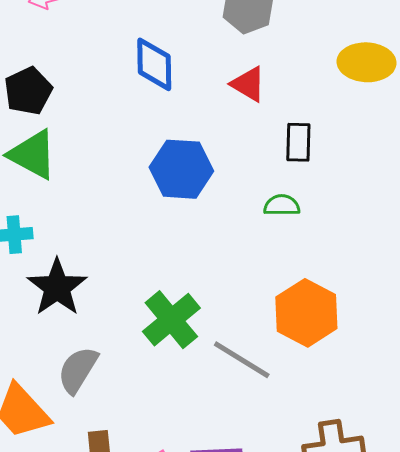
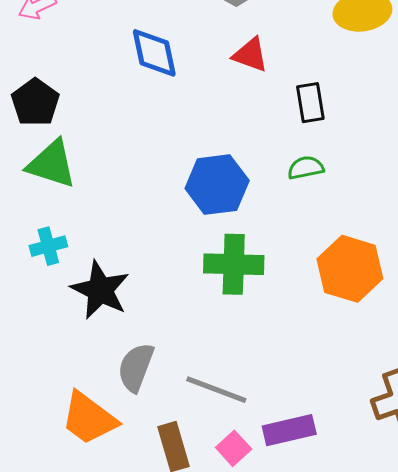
blue hexagon: (181, 169) -> (217, 185), moved
green cross: (171, 320) -> (234, 264), moved, turned -38
gray line: (242, 360) -> (216, 390), moved

